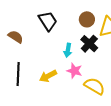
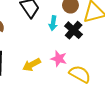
cyan arrow: (68, 50) -> (53, 23), moved

